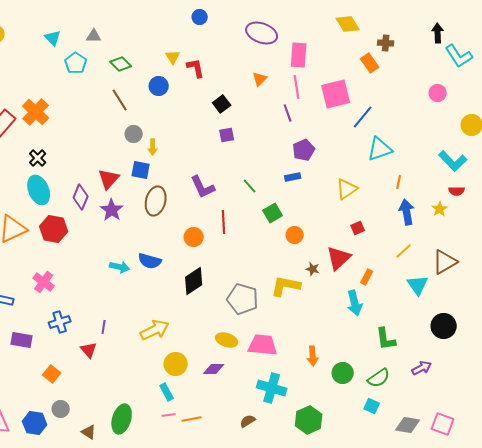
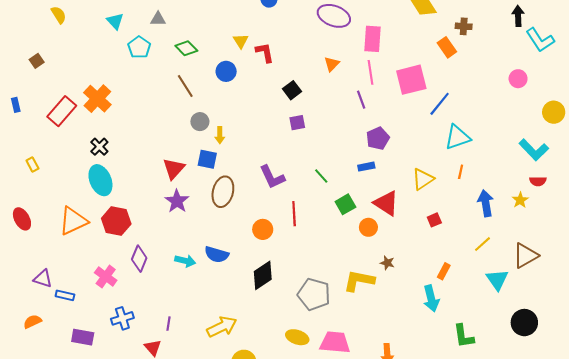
orange line: (399, 182) -> (461, 172), moved
purple diamond: (81, 197) -> (139, 259), moved
red triangle: (339, 258) -> (386, 203), moved, turned -44

